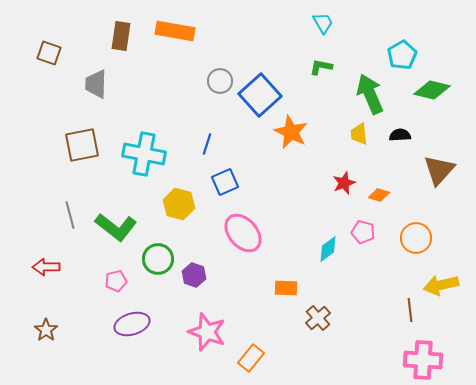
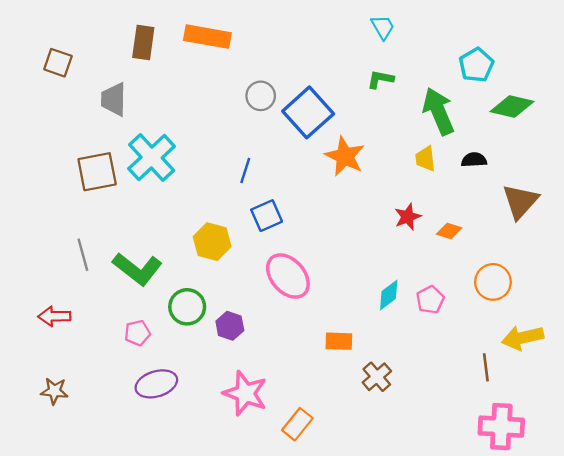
cyan cross: (144, 154) -> (152, 157), moved, turned 36
pink pentagon: (363, 232) -> (430, 300), moved, turned 30
brown star: (46, 330) -> (54, 391), turned -30

